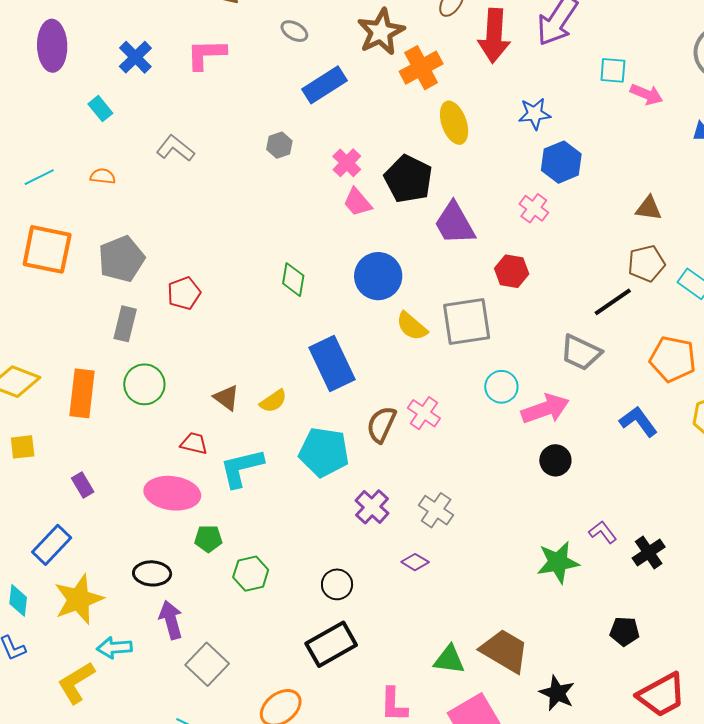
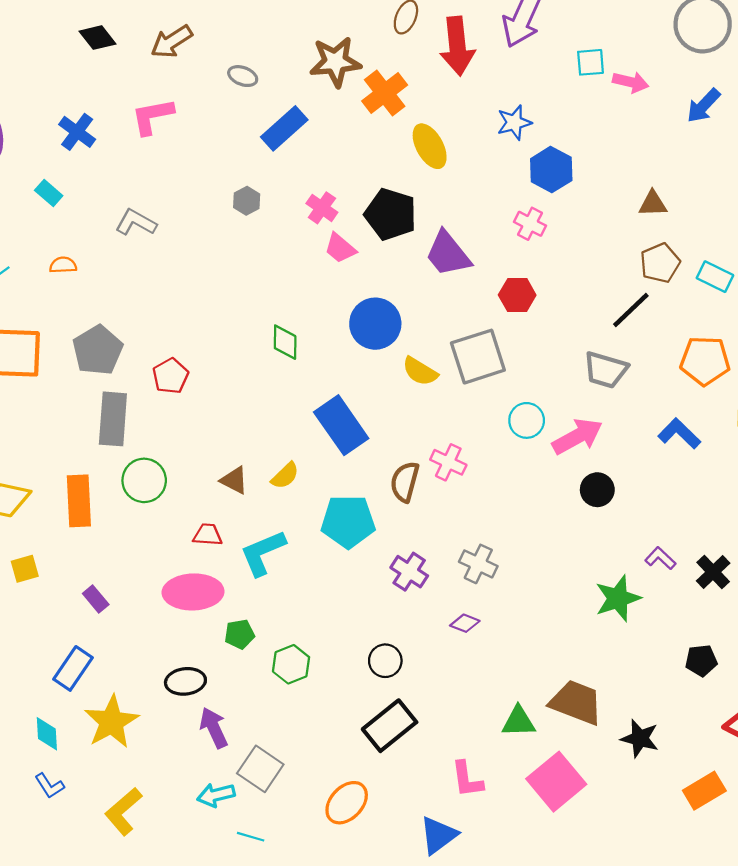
brown star: (381, 32) -> (335, 62), turned 30
gray rectangle: (125, 324) -> (113, 419), size x1.4
cyan arrow: (114, 648) -> (216, 795), moved

